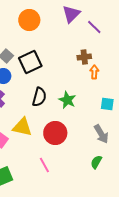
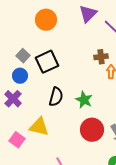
red circle: (55, 133) -> (92, 130), moved

